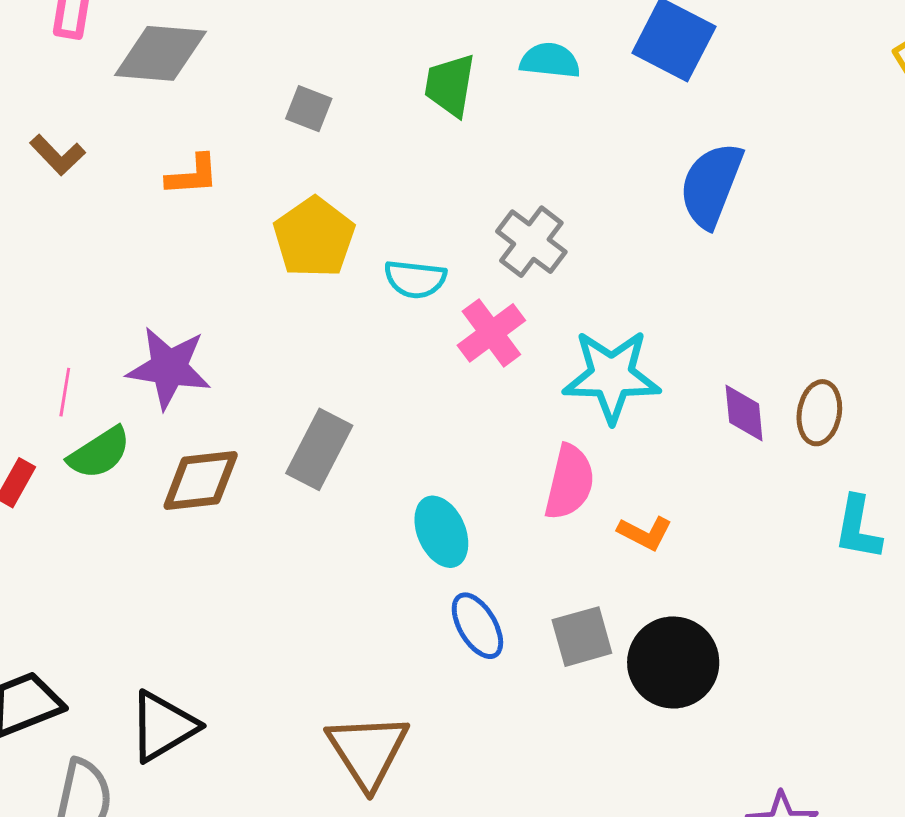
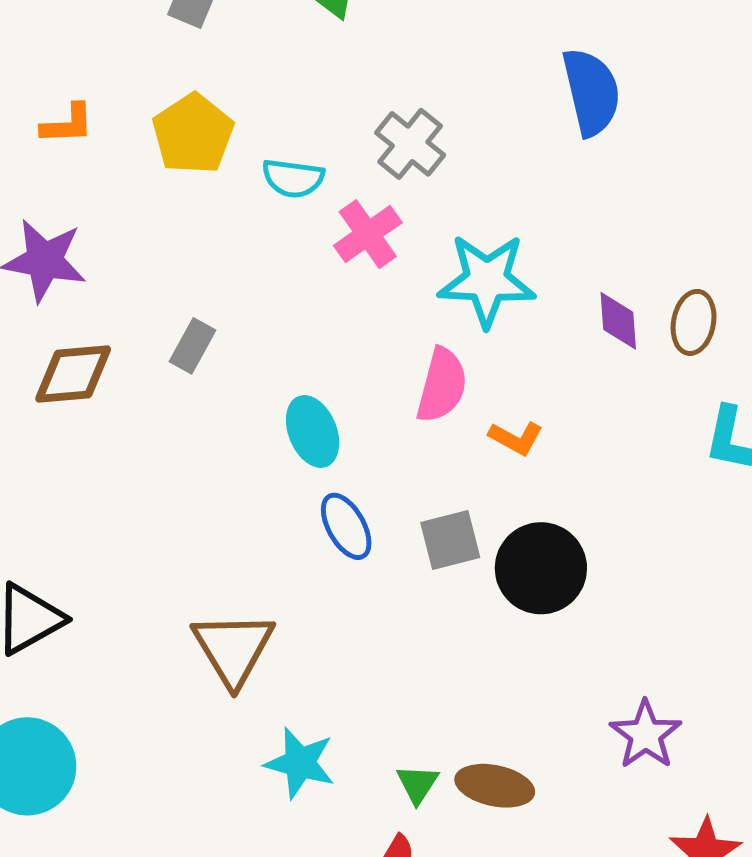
orange L-shape: (192, 175) -> (67, 124), moved
blue semicircle: (711, 185) -> (591, 92), turned 144
gray rectangle: (319, 449) -> (193, 346), size x0.7

